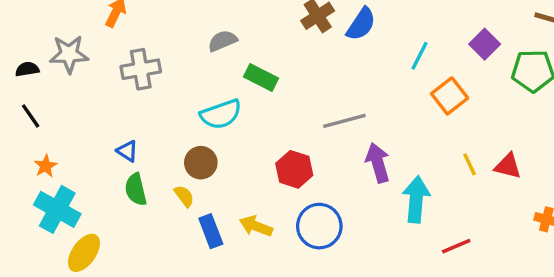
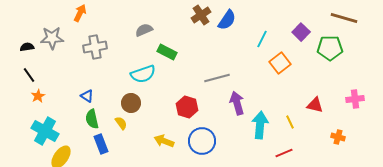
yellow line: (470, 164) -> (290, 122), moved
orange star: (46, 166) -> (38, 96), moved
blue rectangle: (211, 231) -> (101, 144), moved

